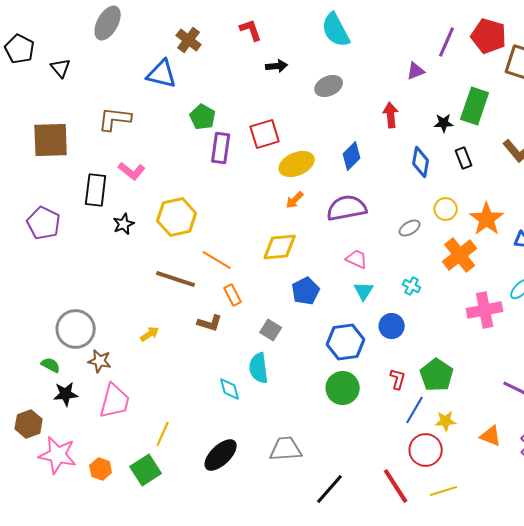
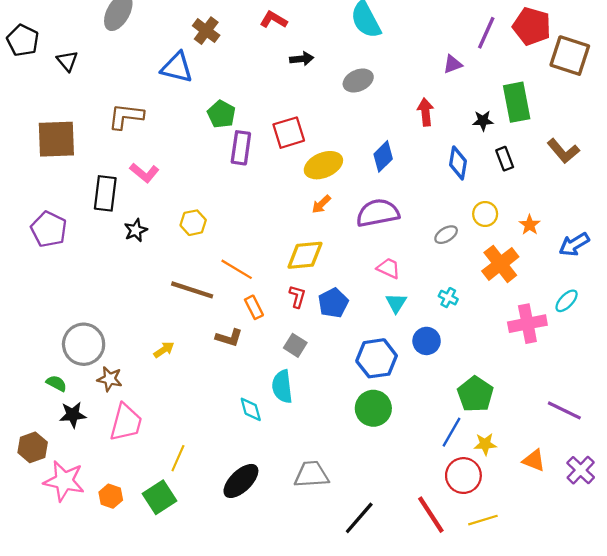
red L-shape: (251, 30) -> (273, 20), turned -40
green rectangle: (475, 106) -> (517, 102), turned -30
yellow hexagon: (177, 217) -> (193, 223), size x0.6
orange star: (487, 219) -> (530, 225), size x0.6
red L-shape: (398, 379) -> (297, 296), moved

